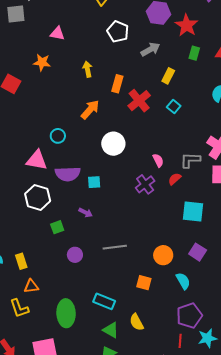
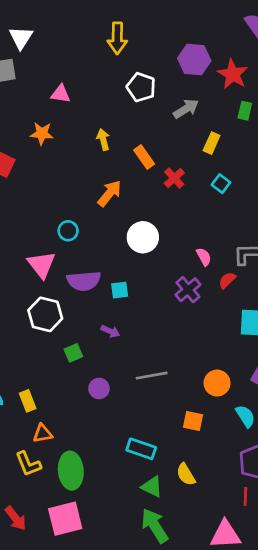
orange rectangle: (117, 84) -> (144, 157), turned -48
red cross: (139, 101) -> (174, 178), size x0.7
pink triangle: (37, 160) -> (41, 265), turned 45
green ellipse: (66, 313) -> (71, 471), moved

